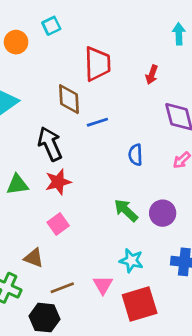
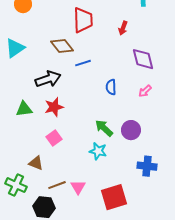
brown diamond: (69, 99) -> (62, 46), turned -35
black arrow: (50, 144) -> (48, 79), turned 95
cyan star: (131, 261) -> (98, 151), moved
pink triangle: (103, 285) -> (78, 187), moved

